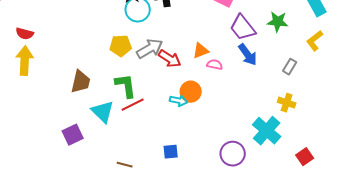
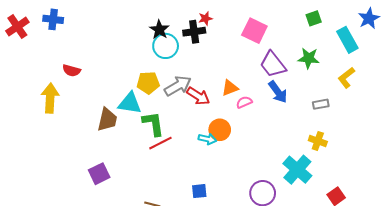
red semicircle: (25, 34) -> (72, 71), moved
pink semicircle: (215, 65) -> (244, 102), turned -35
gray rectangle: (290, 67) -> (321, 104), turned 49
cyan triangle: (103, 112) -> (130, 103), moved, turned -35

